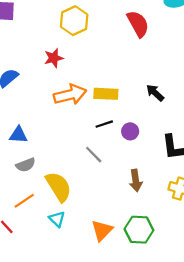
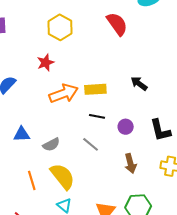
black line: (104, 124) -> (97, 116), turned 35
purple circle: (130, 131) -> (126, 127), moved
gray semicircle: (26, 165) -> (51, 145), moved
orange line: (24, 201) -> (32, 180), moved, turned -66

